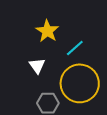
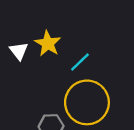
white triangle: (37, 66) -> (19, 51), moved

